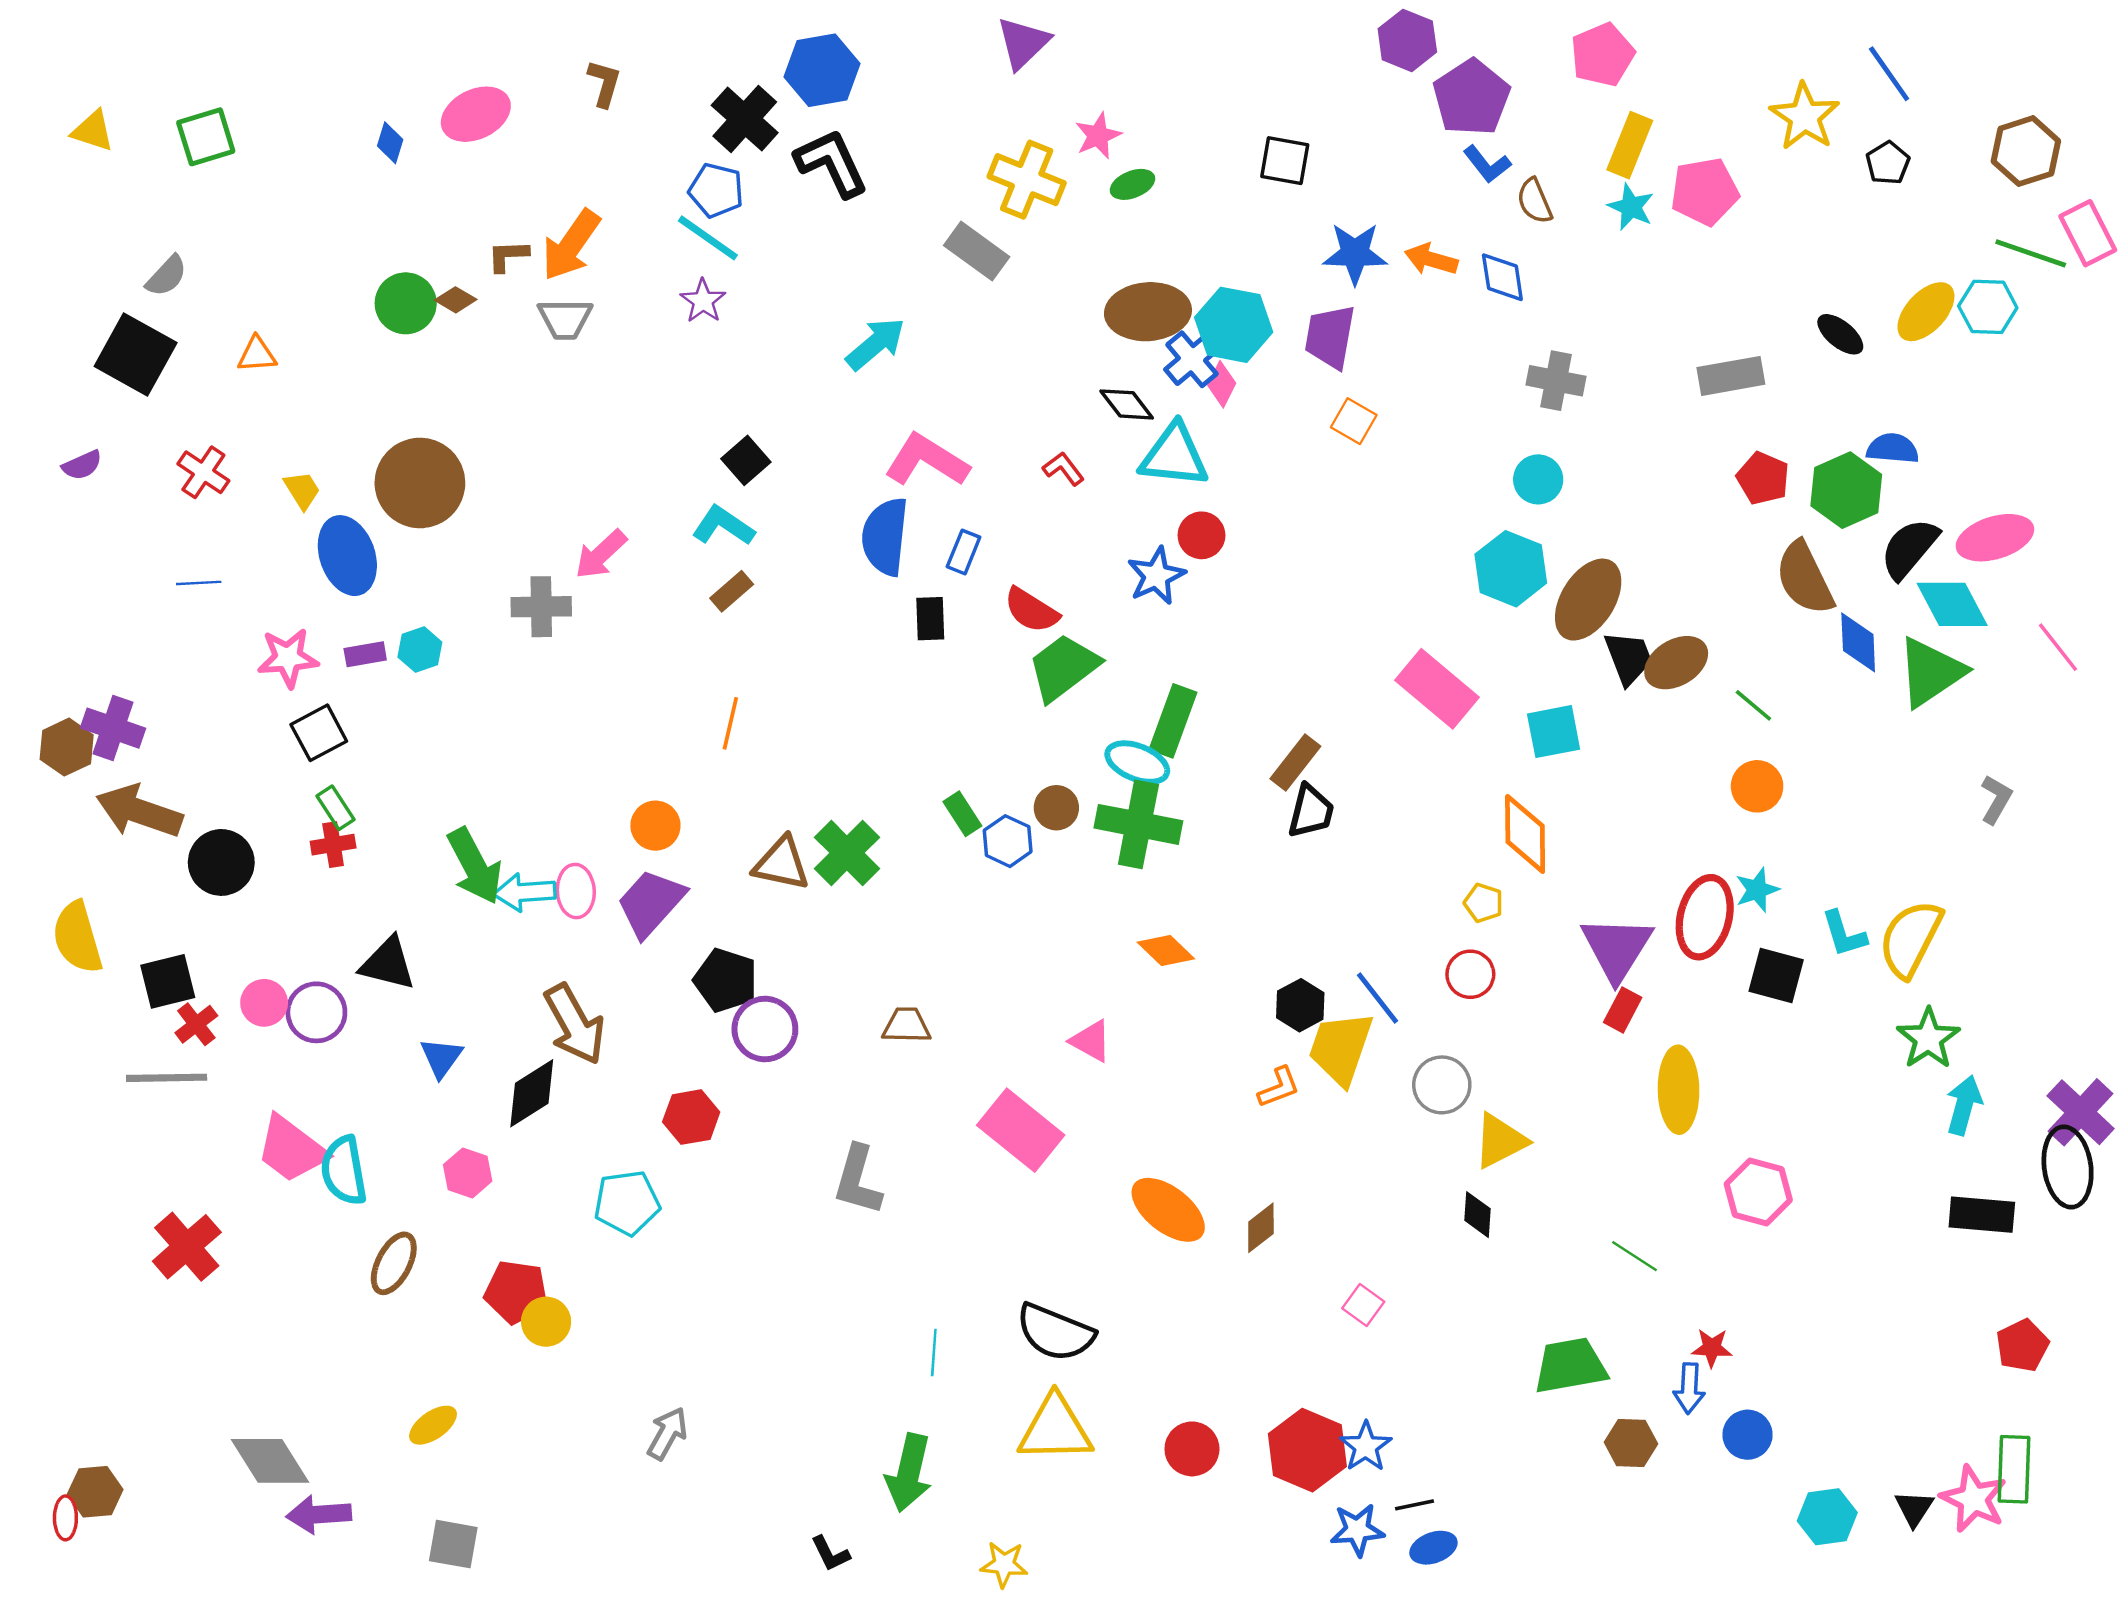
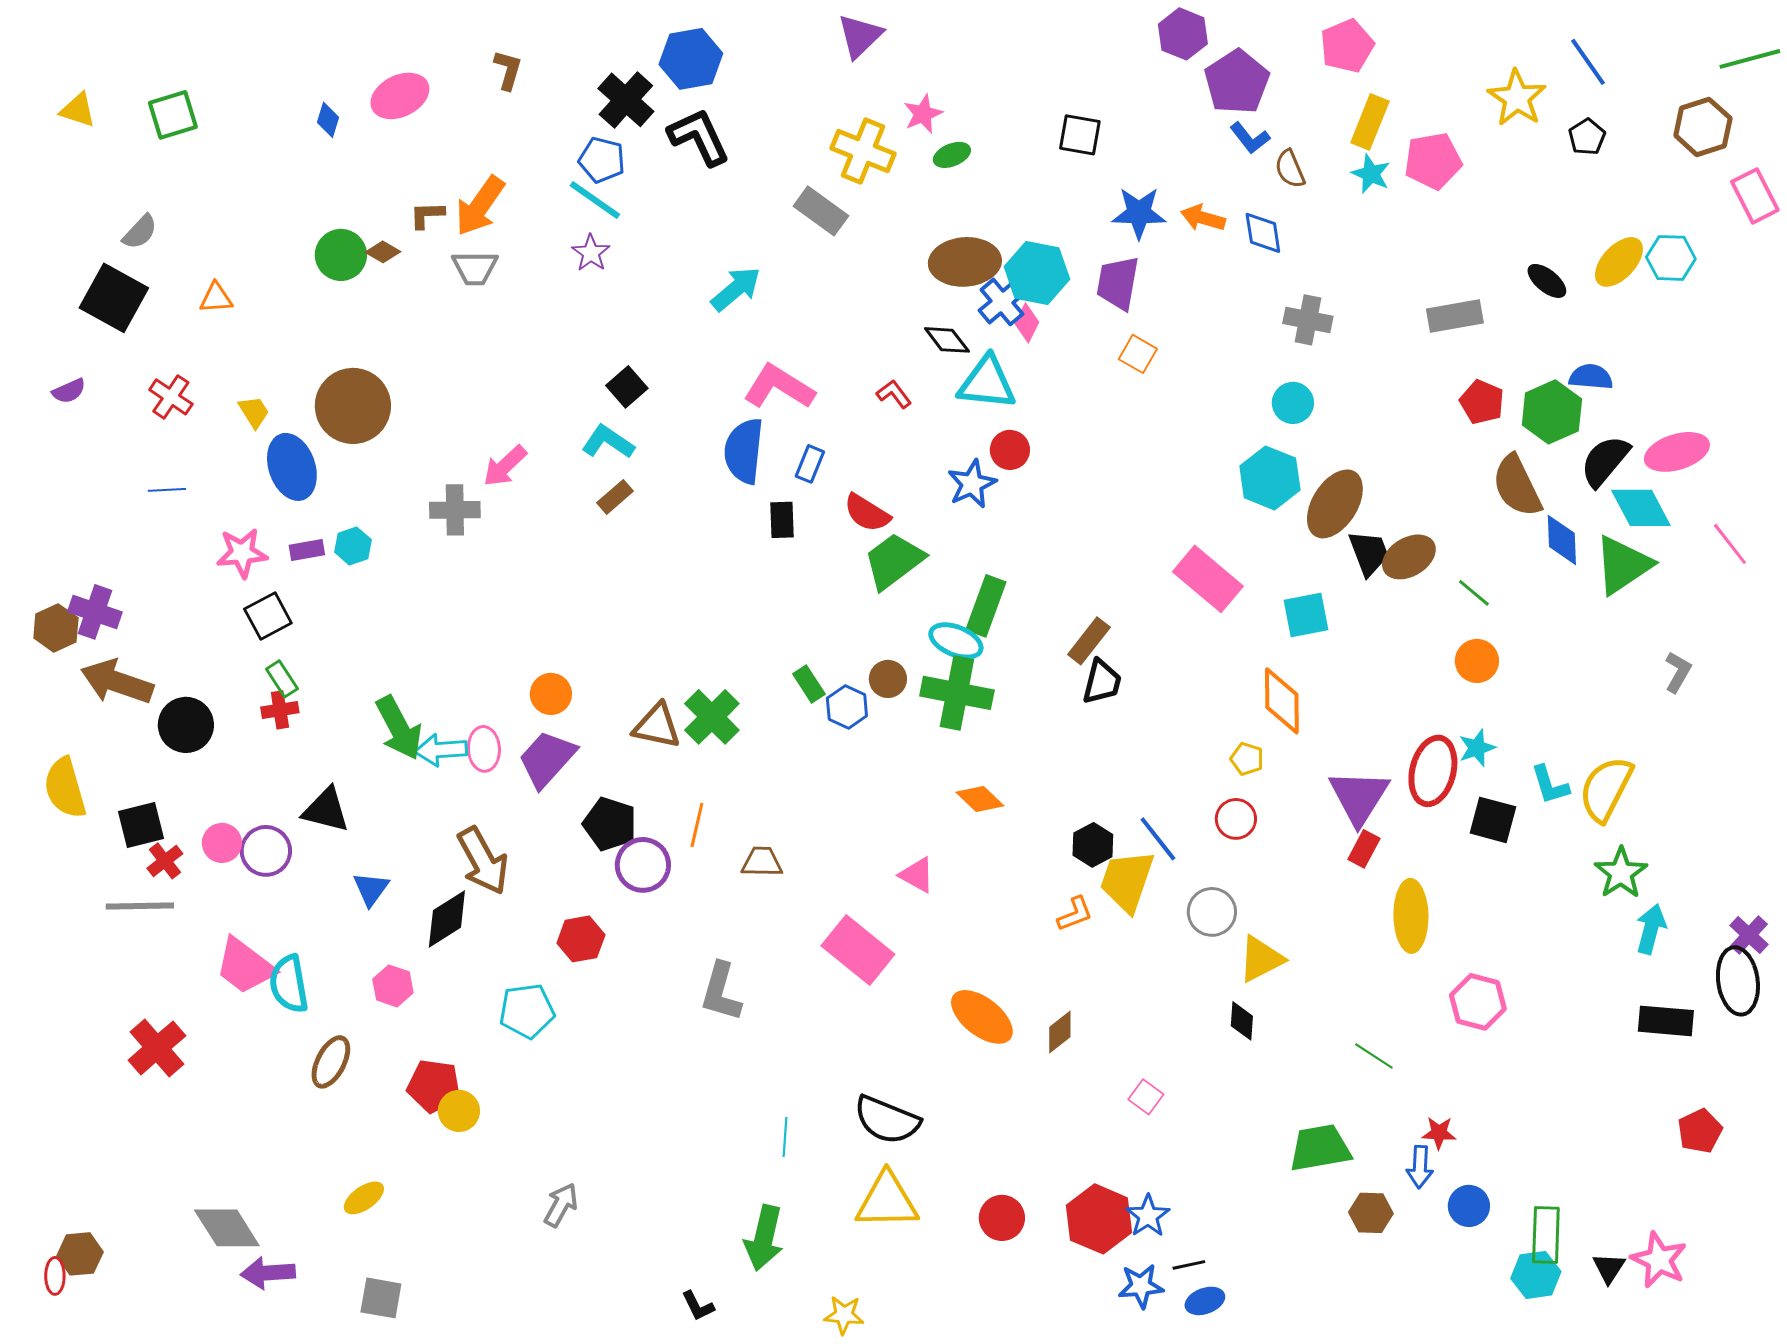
green line: (2031, 253) -> (1750, 59), moved, turned -34
orange line: (730, 723) -> (697, 825), moved
purple cross: (2081, 1112) -> (1749, 935), size x0.7
green rectangle: (2014, 1469) -> (1546, 1235), moved

